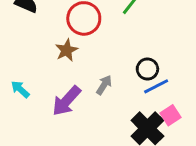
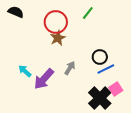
brown star: (66, 50) -> (58, 38), moved
cyan arrow: (20, 89) -> (25, 71), moved

